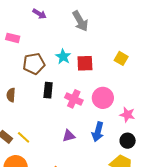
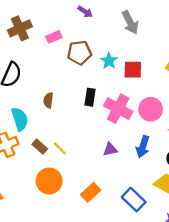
pink rectangle: (13, 38) -> (54, 37), turned -40
brown pentagon: (34, 64) -> (79, 53), moved
pink cross: (74, 99) -> (118, 109), size x1.4

